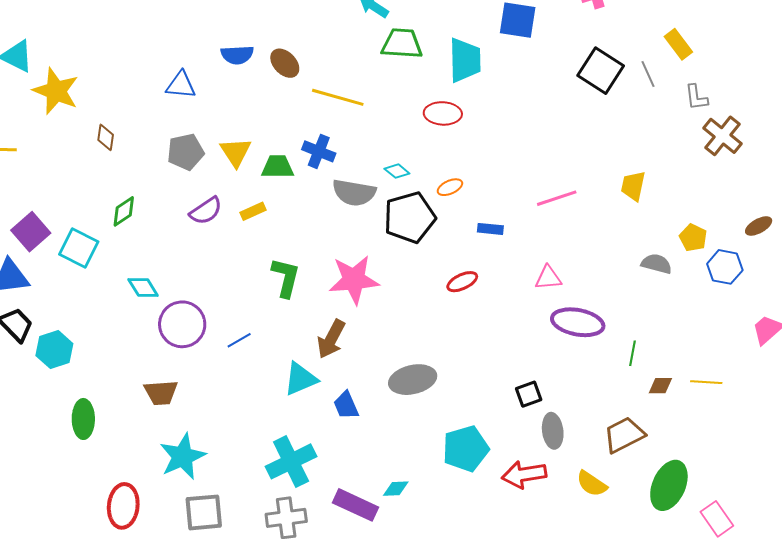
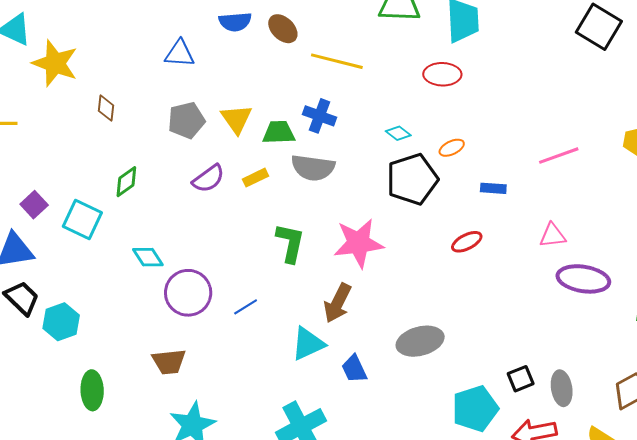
gray semicircle: (354, 193) -> (313, 168), moved
purple square: (31, 232) -> (34, 205), size x0.7
black square: (529, 394) -> (521, 379), moved

